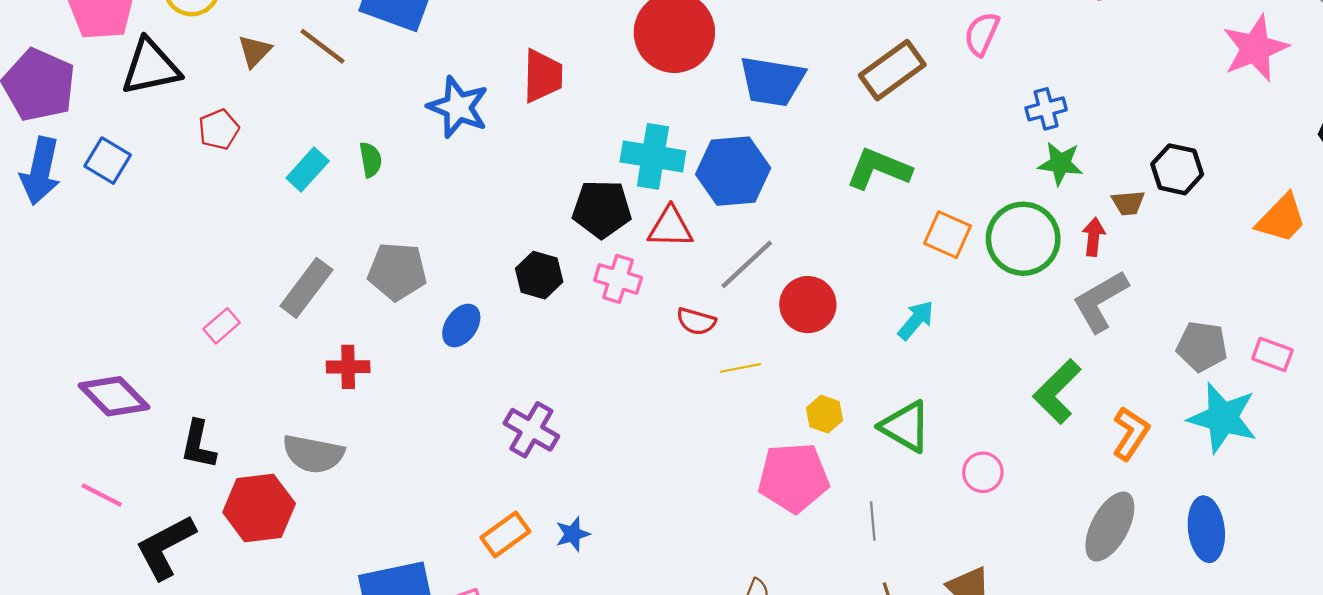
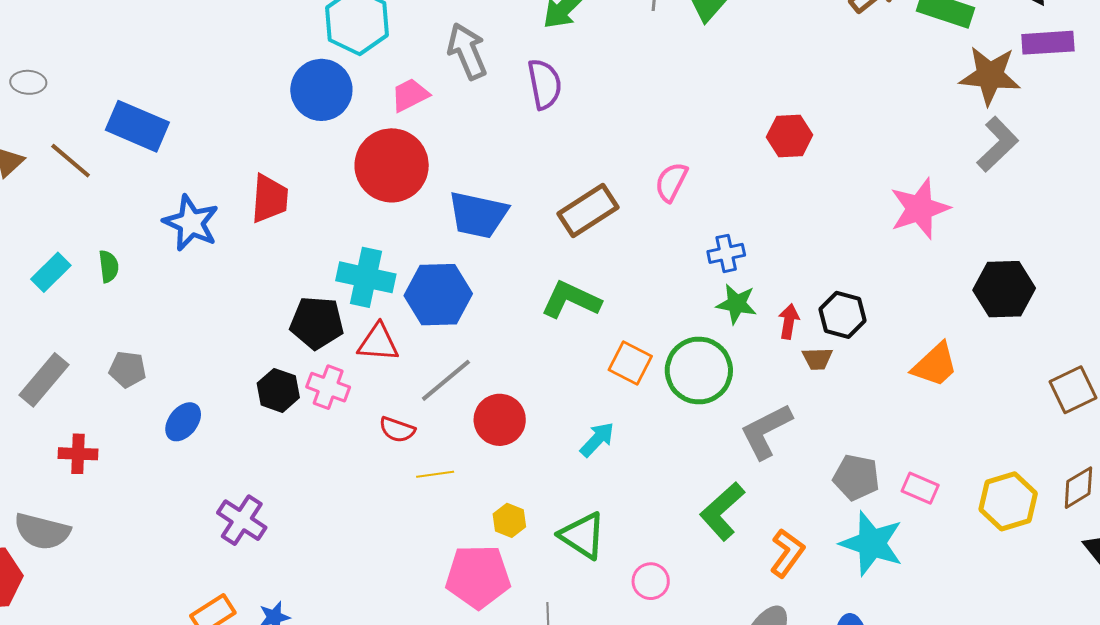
brown trapezoid: (1128, 203) -> (817, 359), moved
red arrow: (1094, 237) -> (789, 321), moved
gray pentagon: (397, 271) -> (128, 369), size x0.7
black hexagon: (539, 275) -> (278, 390), moved

